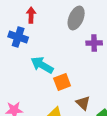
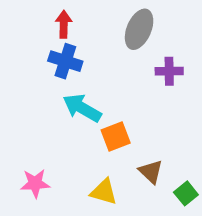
blue cross: (18, 37) -> (65, 61), moved

